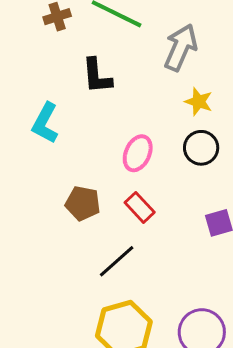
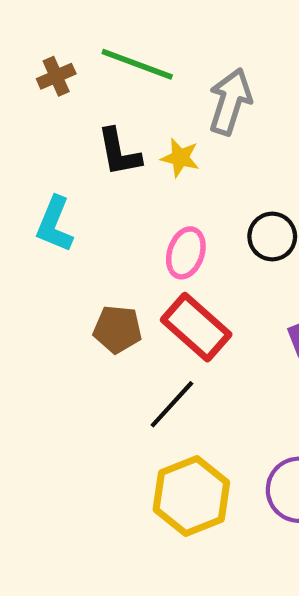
yellow star: (199, 102) -> (180, 158), moved
red rectangle: (140, 207) -> (196, 327), size x1.6

